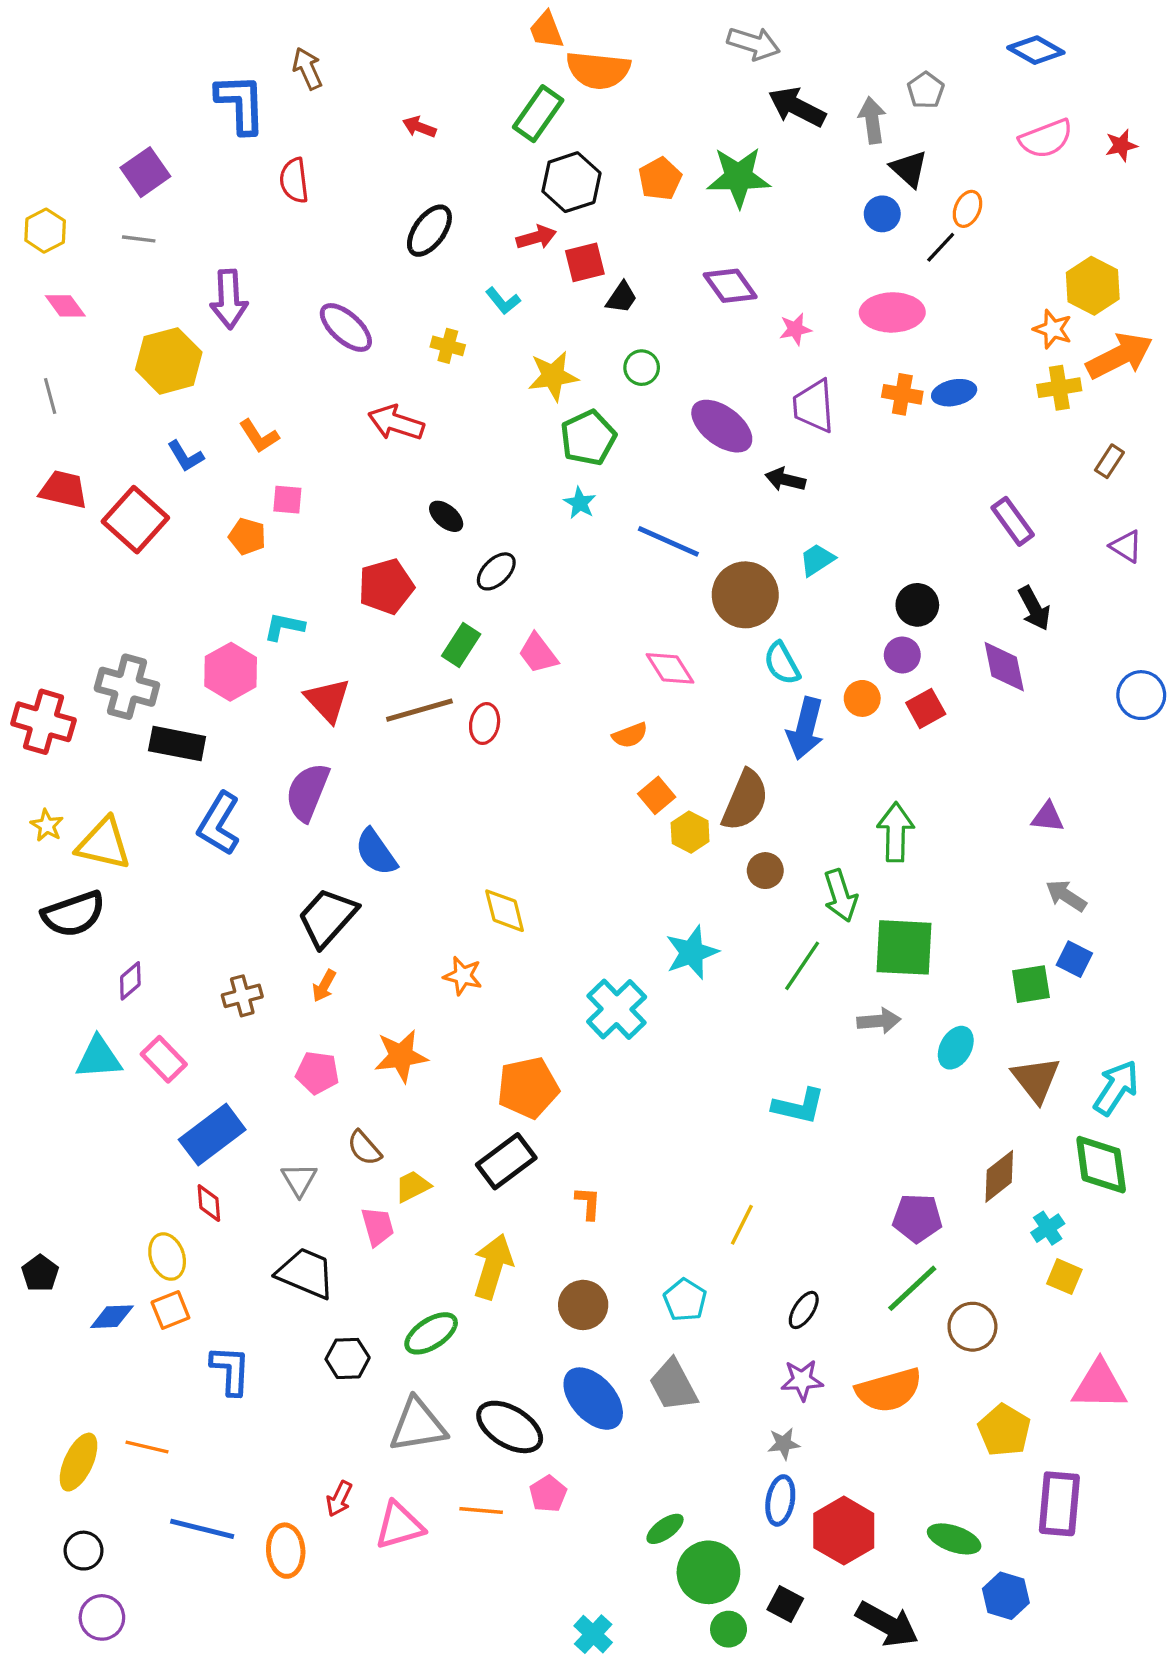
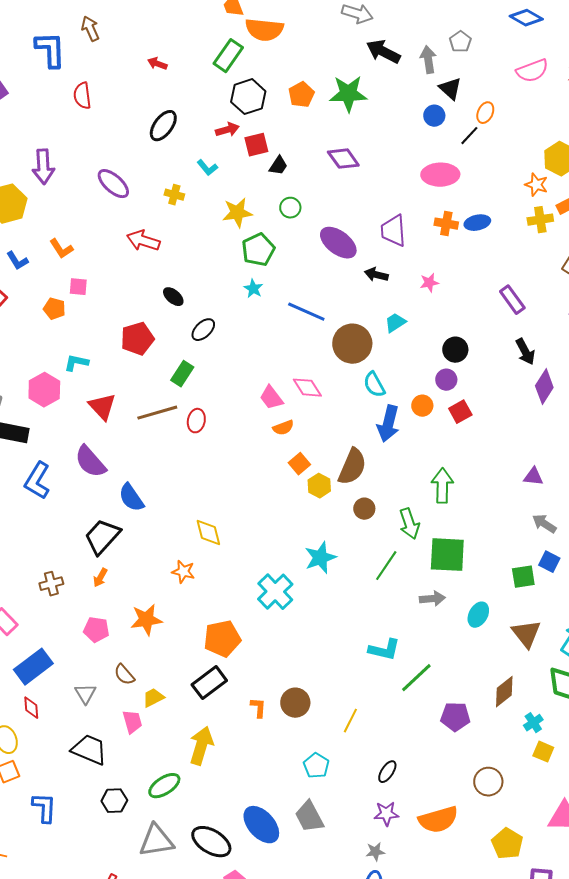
pink star: (795, 329) -> (429, 283), moved
pink trapezoid: (538, 653) -> (271, 398), moved
purple diamond: (1004, 667) -> (544, 387), moved, turned 44
purple semicircle: (307, 792) -> (90, 462), turned -63
green line: (912, 1288) -> (416, 678), moved
brown circle: (583, 1305) -> (295, 703), moved

